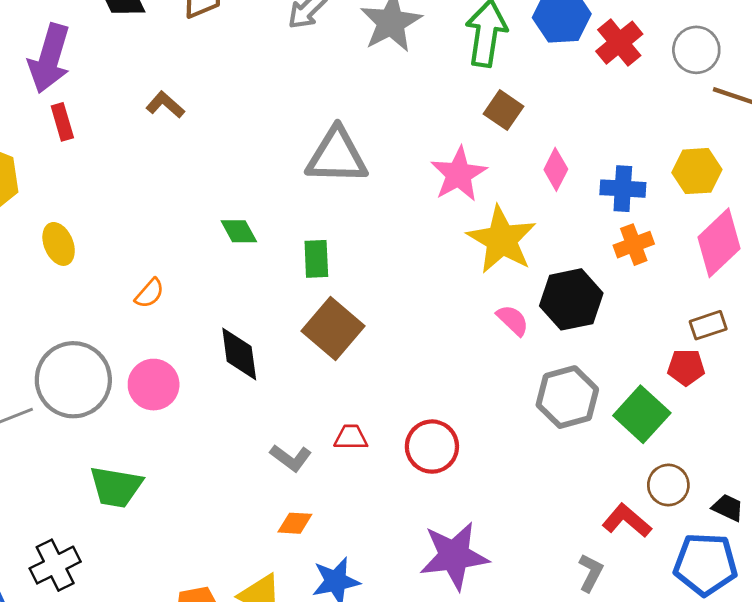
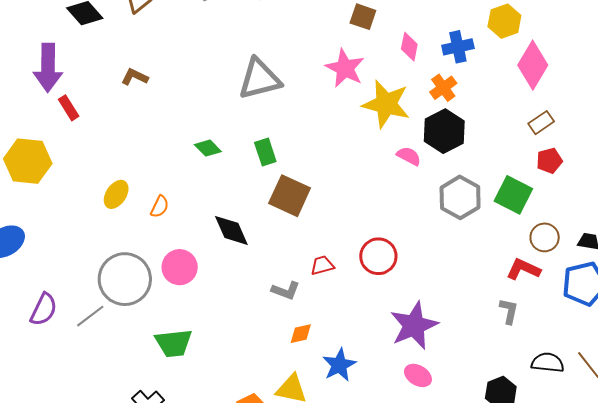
yellow ellipse: (59, 244) -> (116, 194), moved, turned 72
orange cross: (634, 245) -> (443, 88), moved
red pentagon: (686, 367) -> (549, 161), moved

